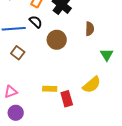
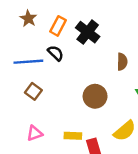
brown circle: (57, 40) -> (95, 96), moved
pink triangle: (11, 92) -> (35, 133), moved

